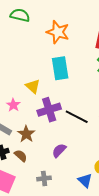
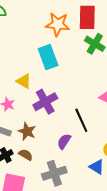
orange star: (58, 32) -> (58, 24), moved
black line: (77, 117) -> (81, 120), moved, turned 50
gray cross: (44, 178) -> (54, 173), size x1.6

